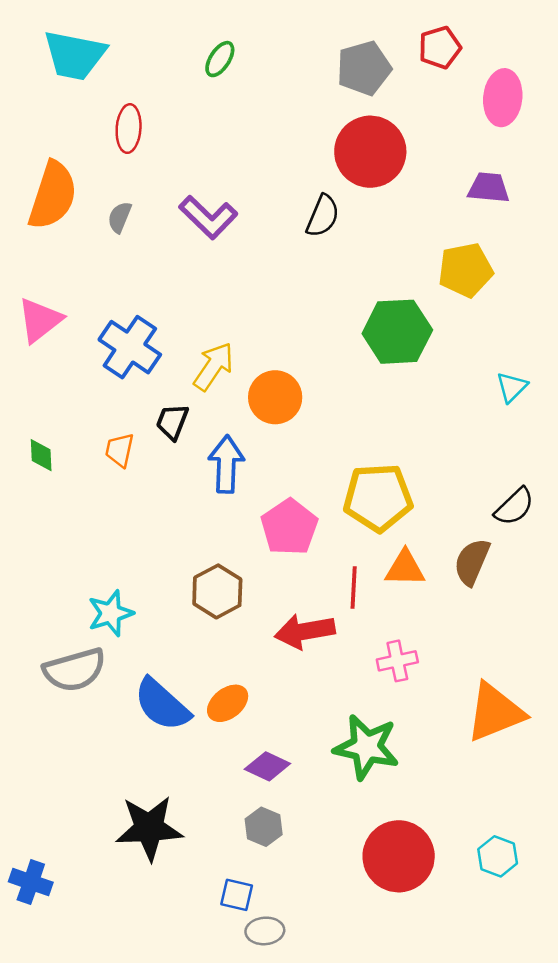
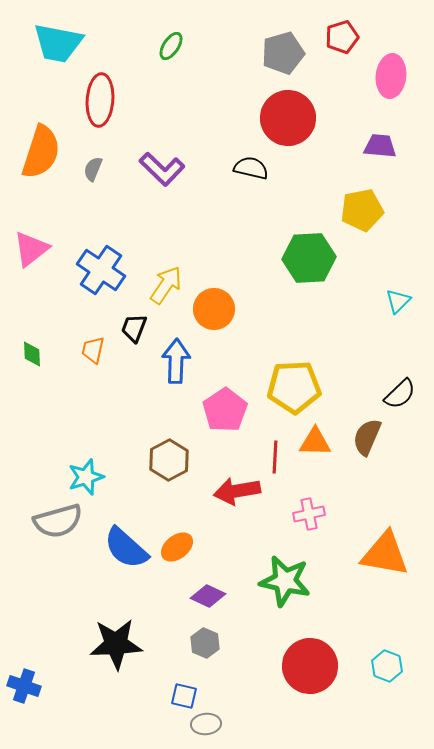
red ellipse: (129, 129) -> (100, 100), size x1.4
black semicircle: (323, 216) -> (251, 168), turned -100
orange triangle: (495, 712) -> (385, 554), turned 32

